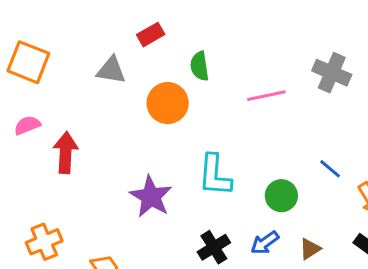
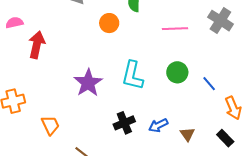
orange circle: (168, 103) -> (109, 23), size x0.7
green circle: (281, 196) -> (177, 72), moved
brown triangle: (310, 249) -> (187, 134), turned -42

